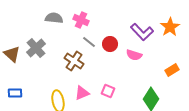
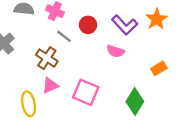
red circle: (110, 44) -> (88, 25), moved
pink square: (108, 91) -> (86, 92), size x1.6
pink triangle: (82, 93) -> (50, 85), moved

